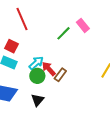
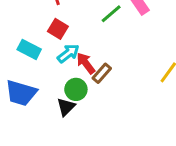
red square: (11, 46) -> (58, 29), moved
green circle: (37, 76) -> (76, 89), moved

